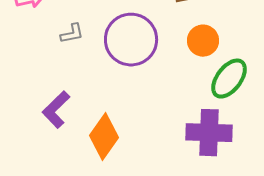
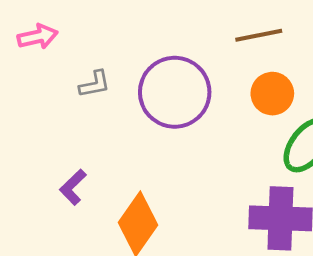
purple L-shape: (56, 110) -> (73, 187), size x0.7

